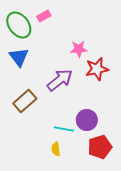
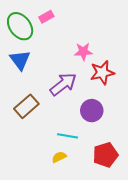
purple circle: (87, 120) -> (92, 111), moved
yellow semicircle: (56, 149) -> (59, 157), turned 72

